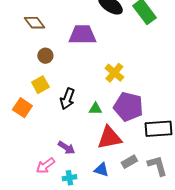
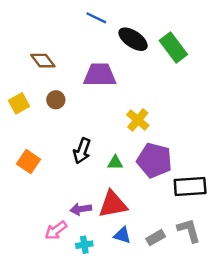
yellow square: (40, 85) -> (19, 103), moved
red triangle: (109, 138) -> (113, 204), moved
purple arrow: (66, 148) -> (81, 209), turned 138
gray rectangle: (129, 162) -> (156, 238), moved

